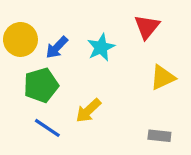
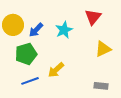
blue line: (47, 128) -> (30, 81), turned -54

